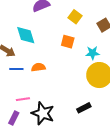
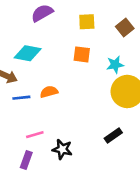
yellow square: (75, 17) -> (87, 22), turned -32
cyan diamond: (26, 35) -> (28, 53), turned -55
black star: (43, 113) -> (62, 149), size x0.7

